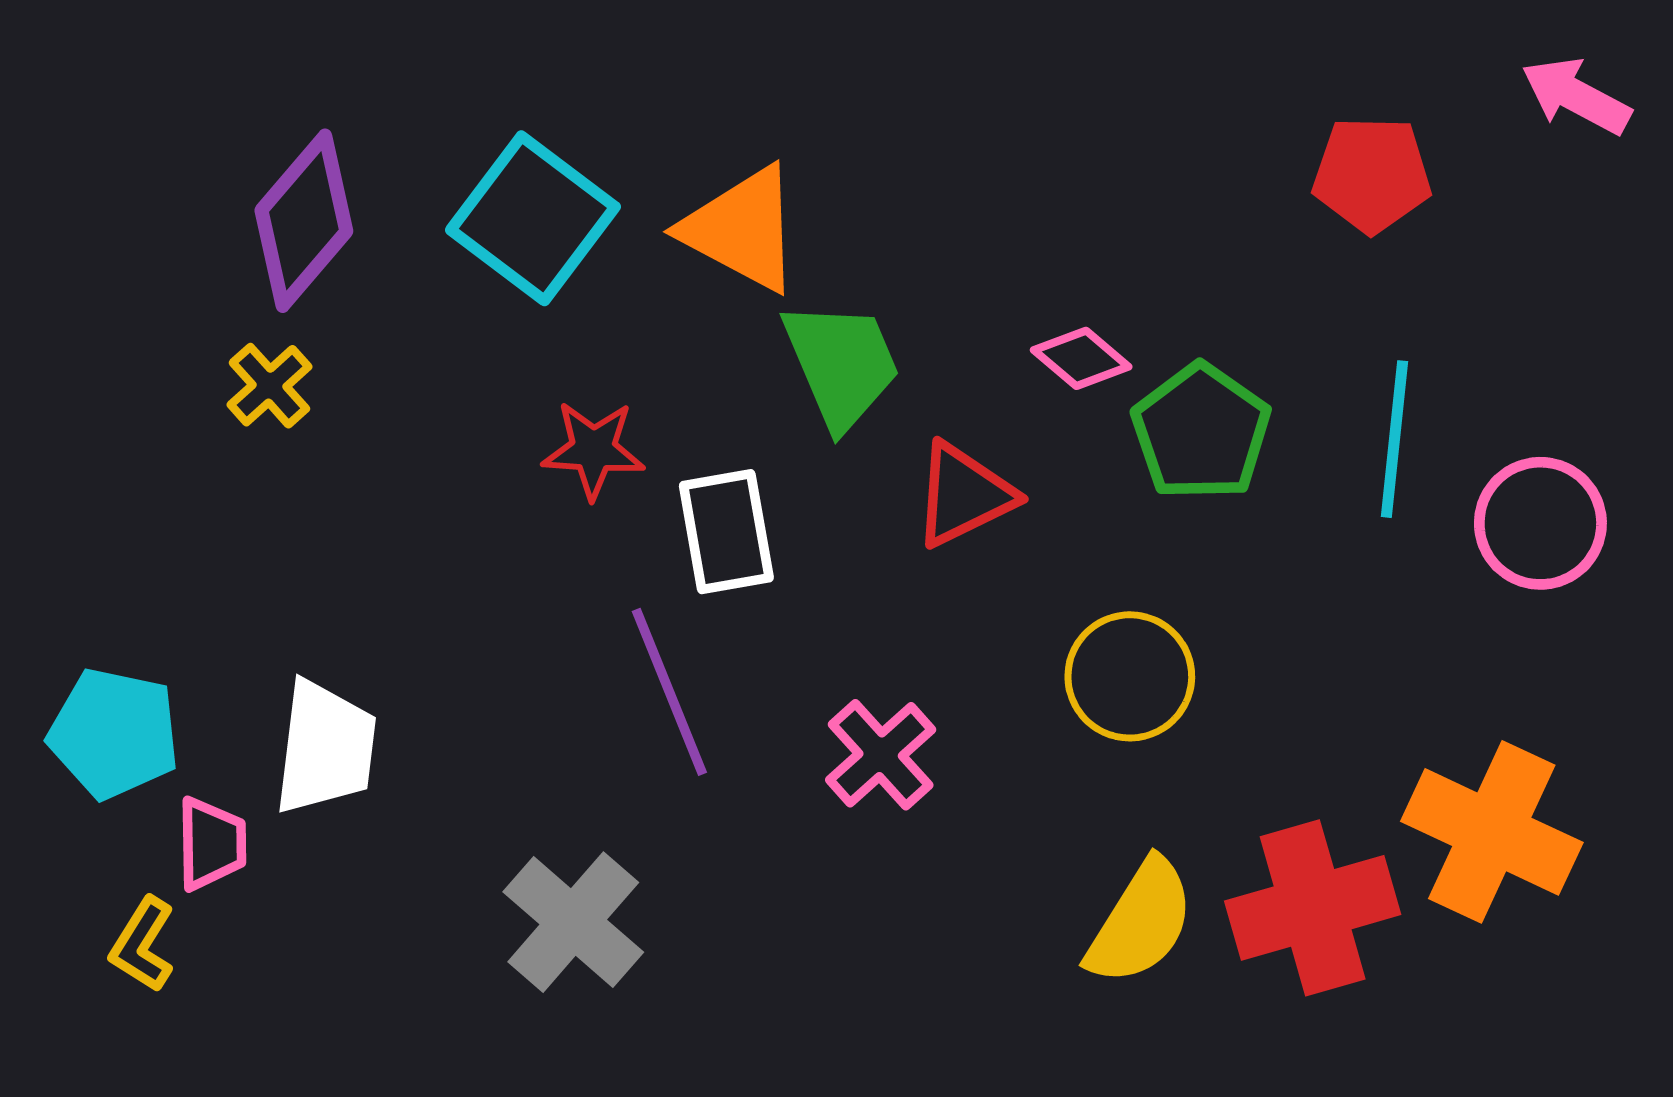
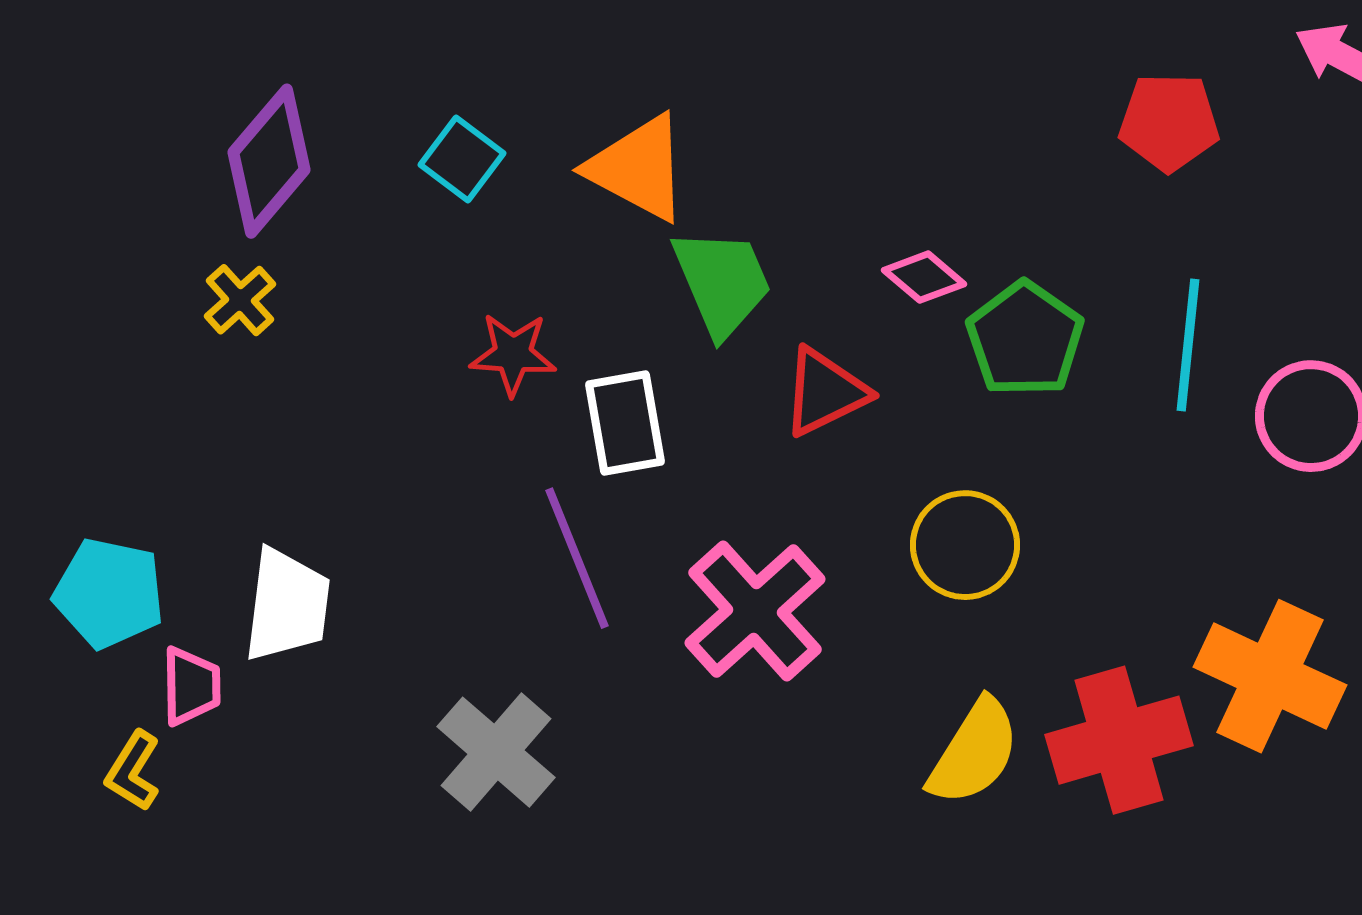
cyan square: (533, 218) -> (462, 159), size x0.6
pink cross: (881, 755) -> (755, 611), size x1.5

